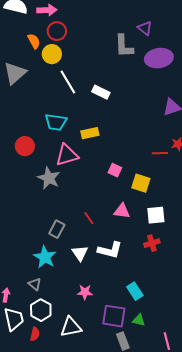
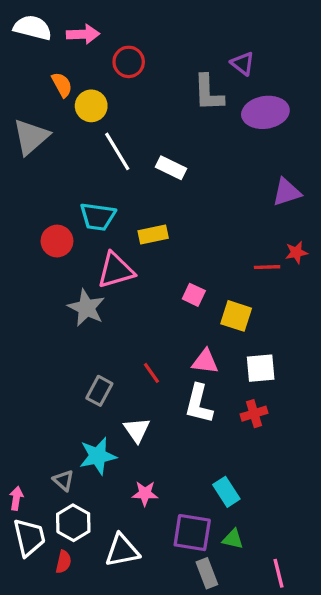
red circle: (57, 31) -> (129, 62), moved
red circle: (25, 146) -> (57, 241), moved
white L-shape: (110, 250) -> (199, 404), moved, turned 90
cyan star: (45, 257) -> (98, 456), moved, turned 30

